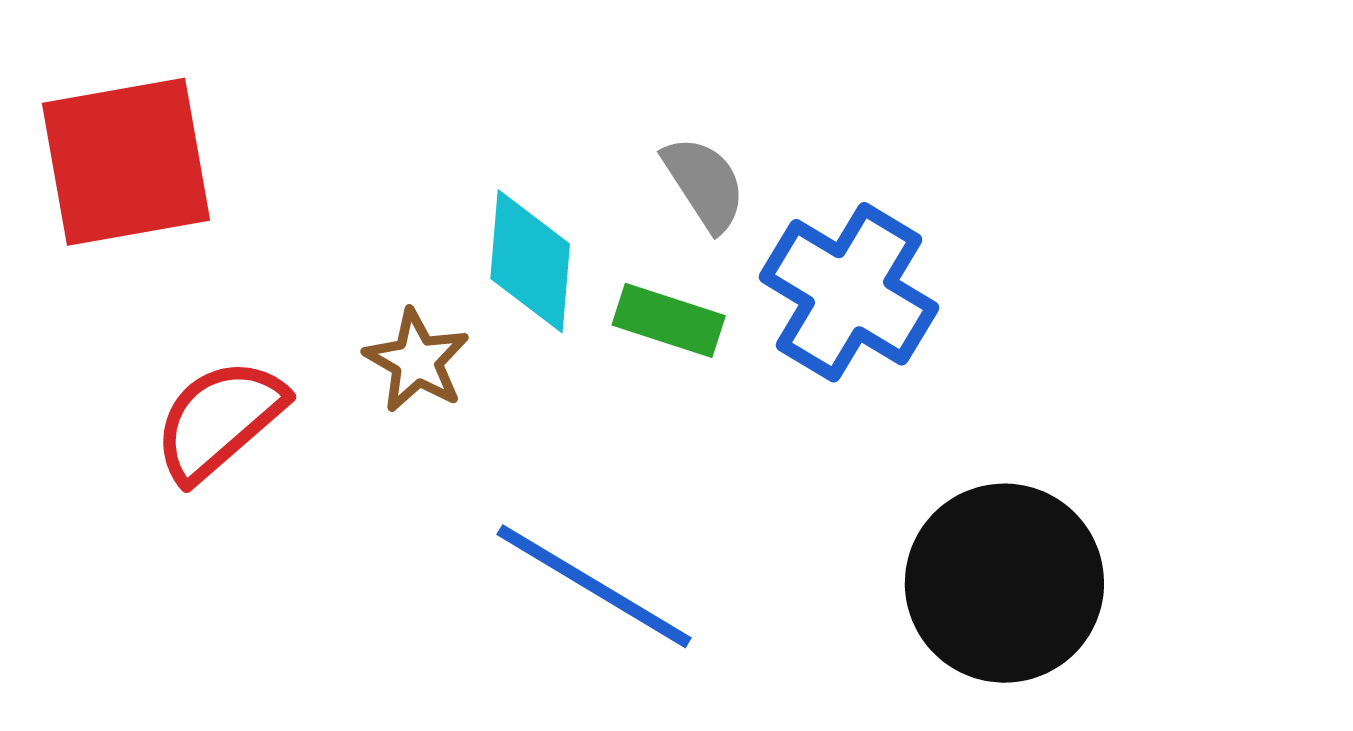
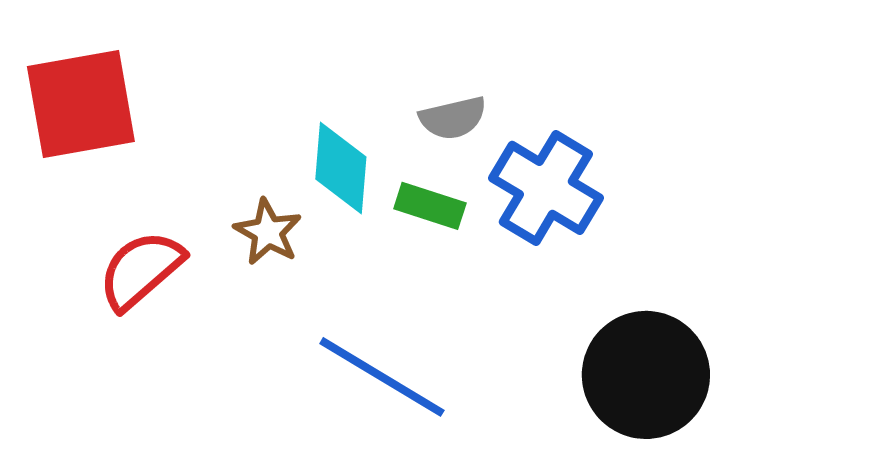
gray semicircle: (704, 183) -> (453, 118), turned 110

